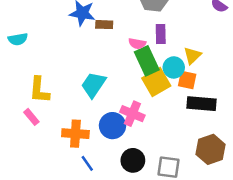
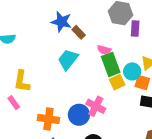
brown rectangle: (104, 25) -> (79, 32), turned 40
purple rectangle: (161, 34) -> (135, 29), moved
yellow square: (156, 82) -> (117, 82), size x0.7
cyan trapezoid: (93, 85) -> (68, 59), moved

